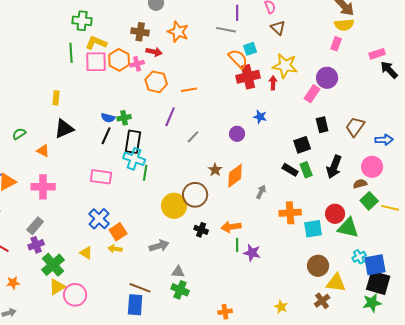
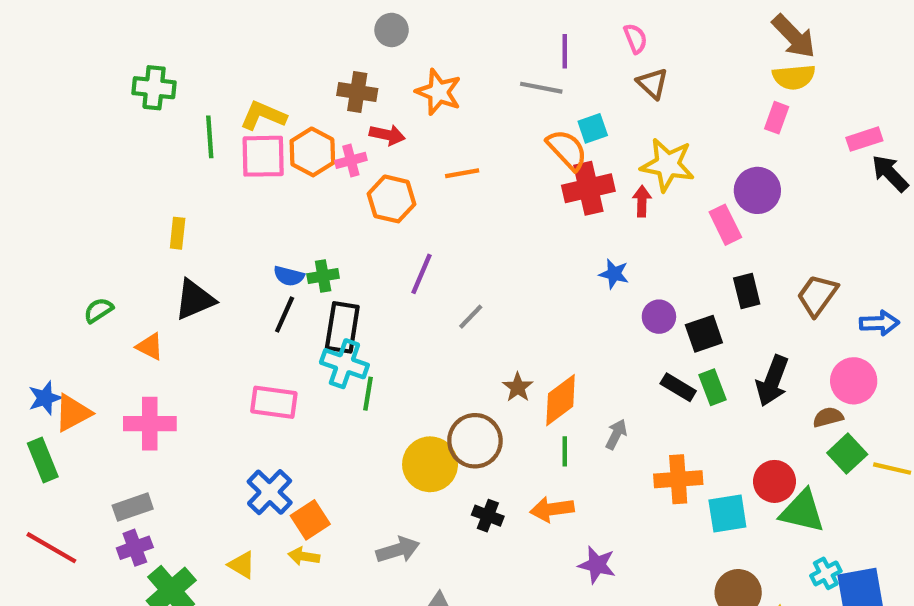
green cross: (82, 21) -> (154, 88), moved
orange line: (189, 90) -> (462, 173), moved
pink rectangle: (312, 94) -> (725, 225), turned -60
purple circle: (237, 134) -> (659, 317), moved
gray rectangle: (35, 226) -> (133, 507), turned 30
green line: (237, 245) -> (565, 451), moved

